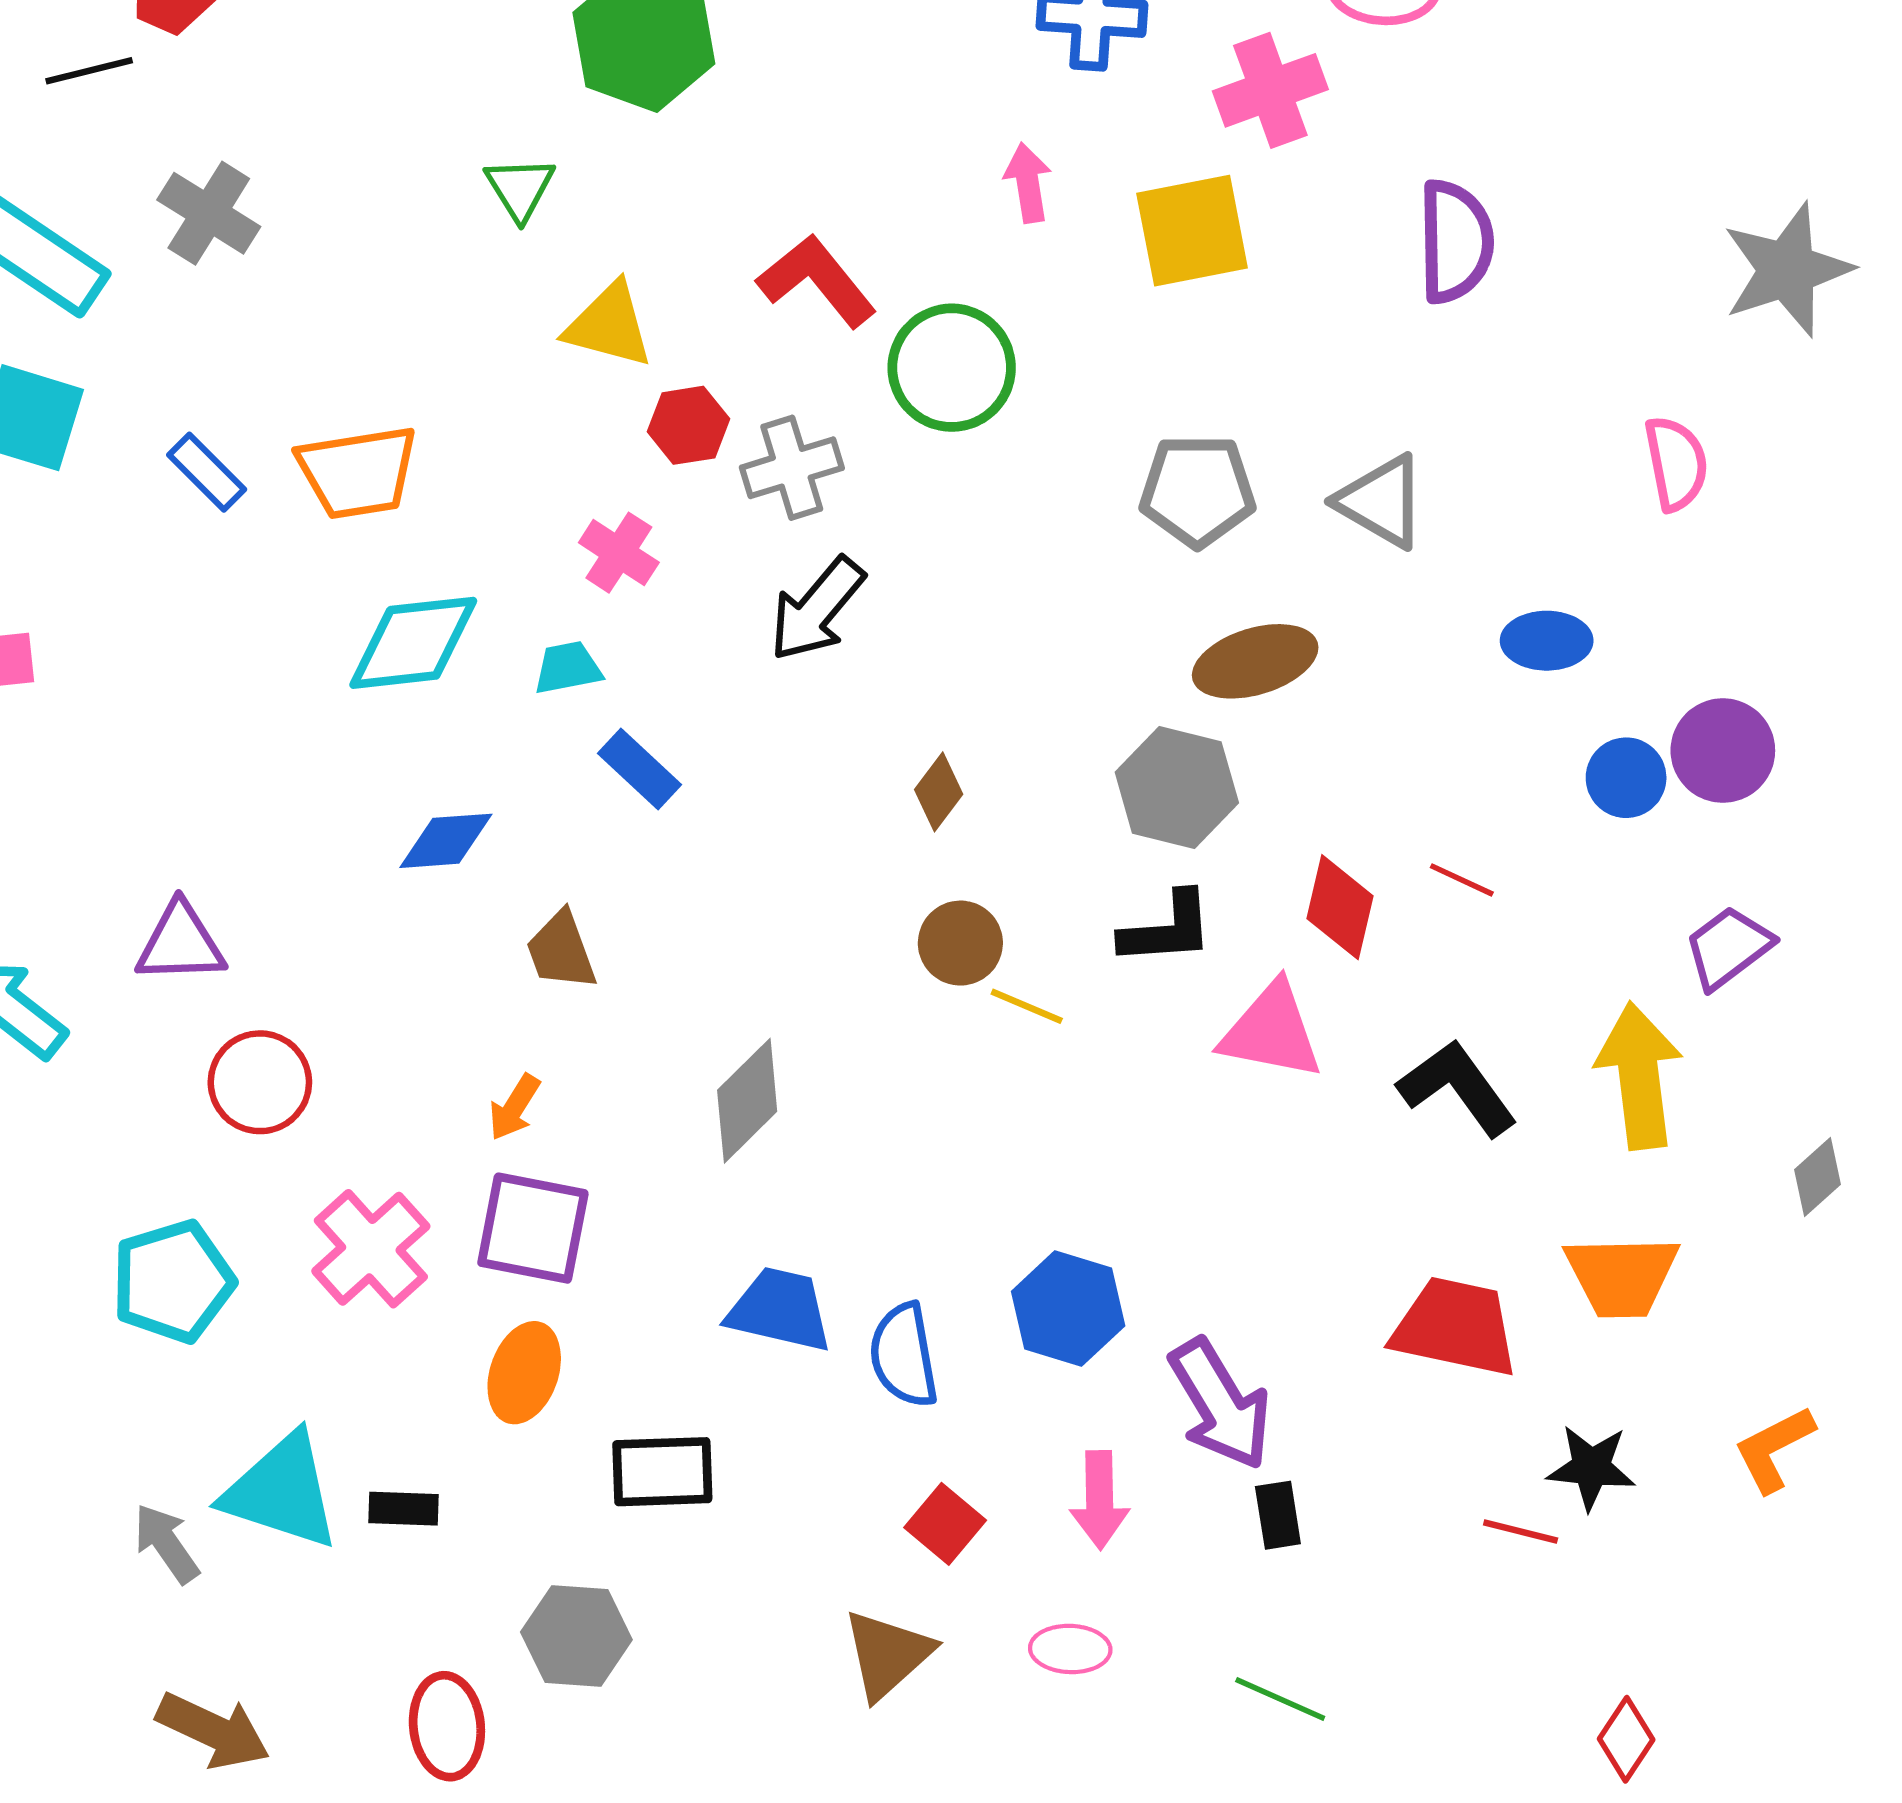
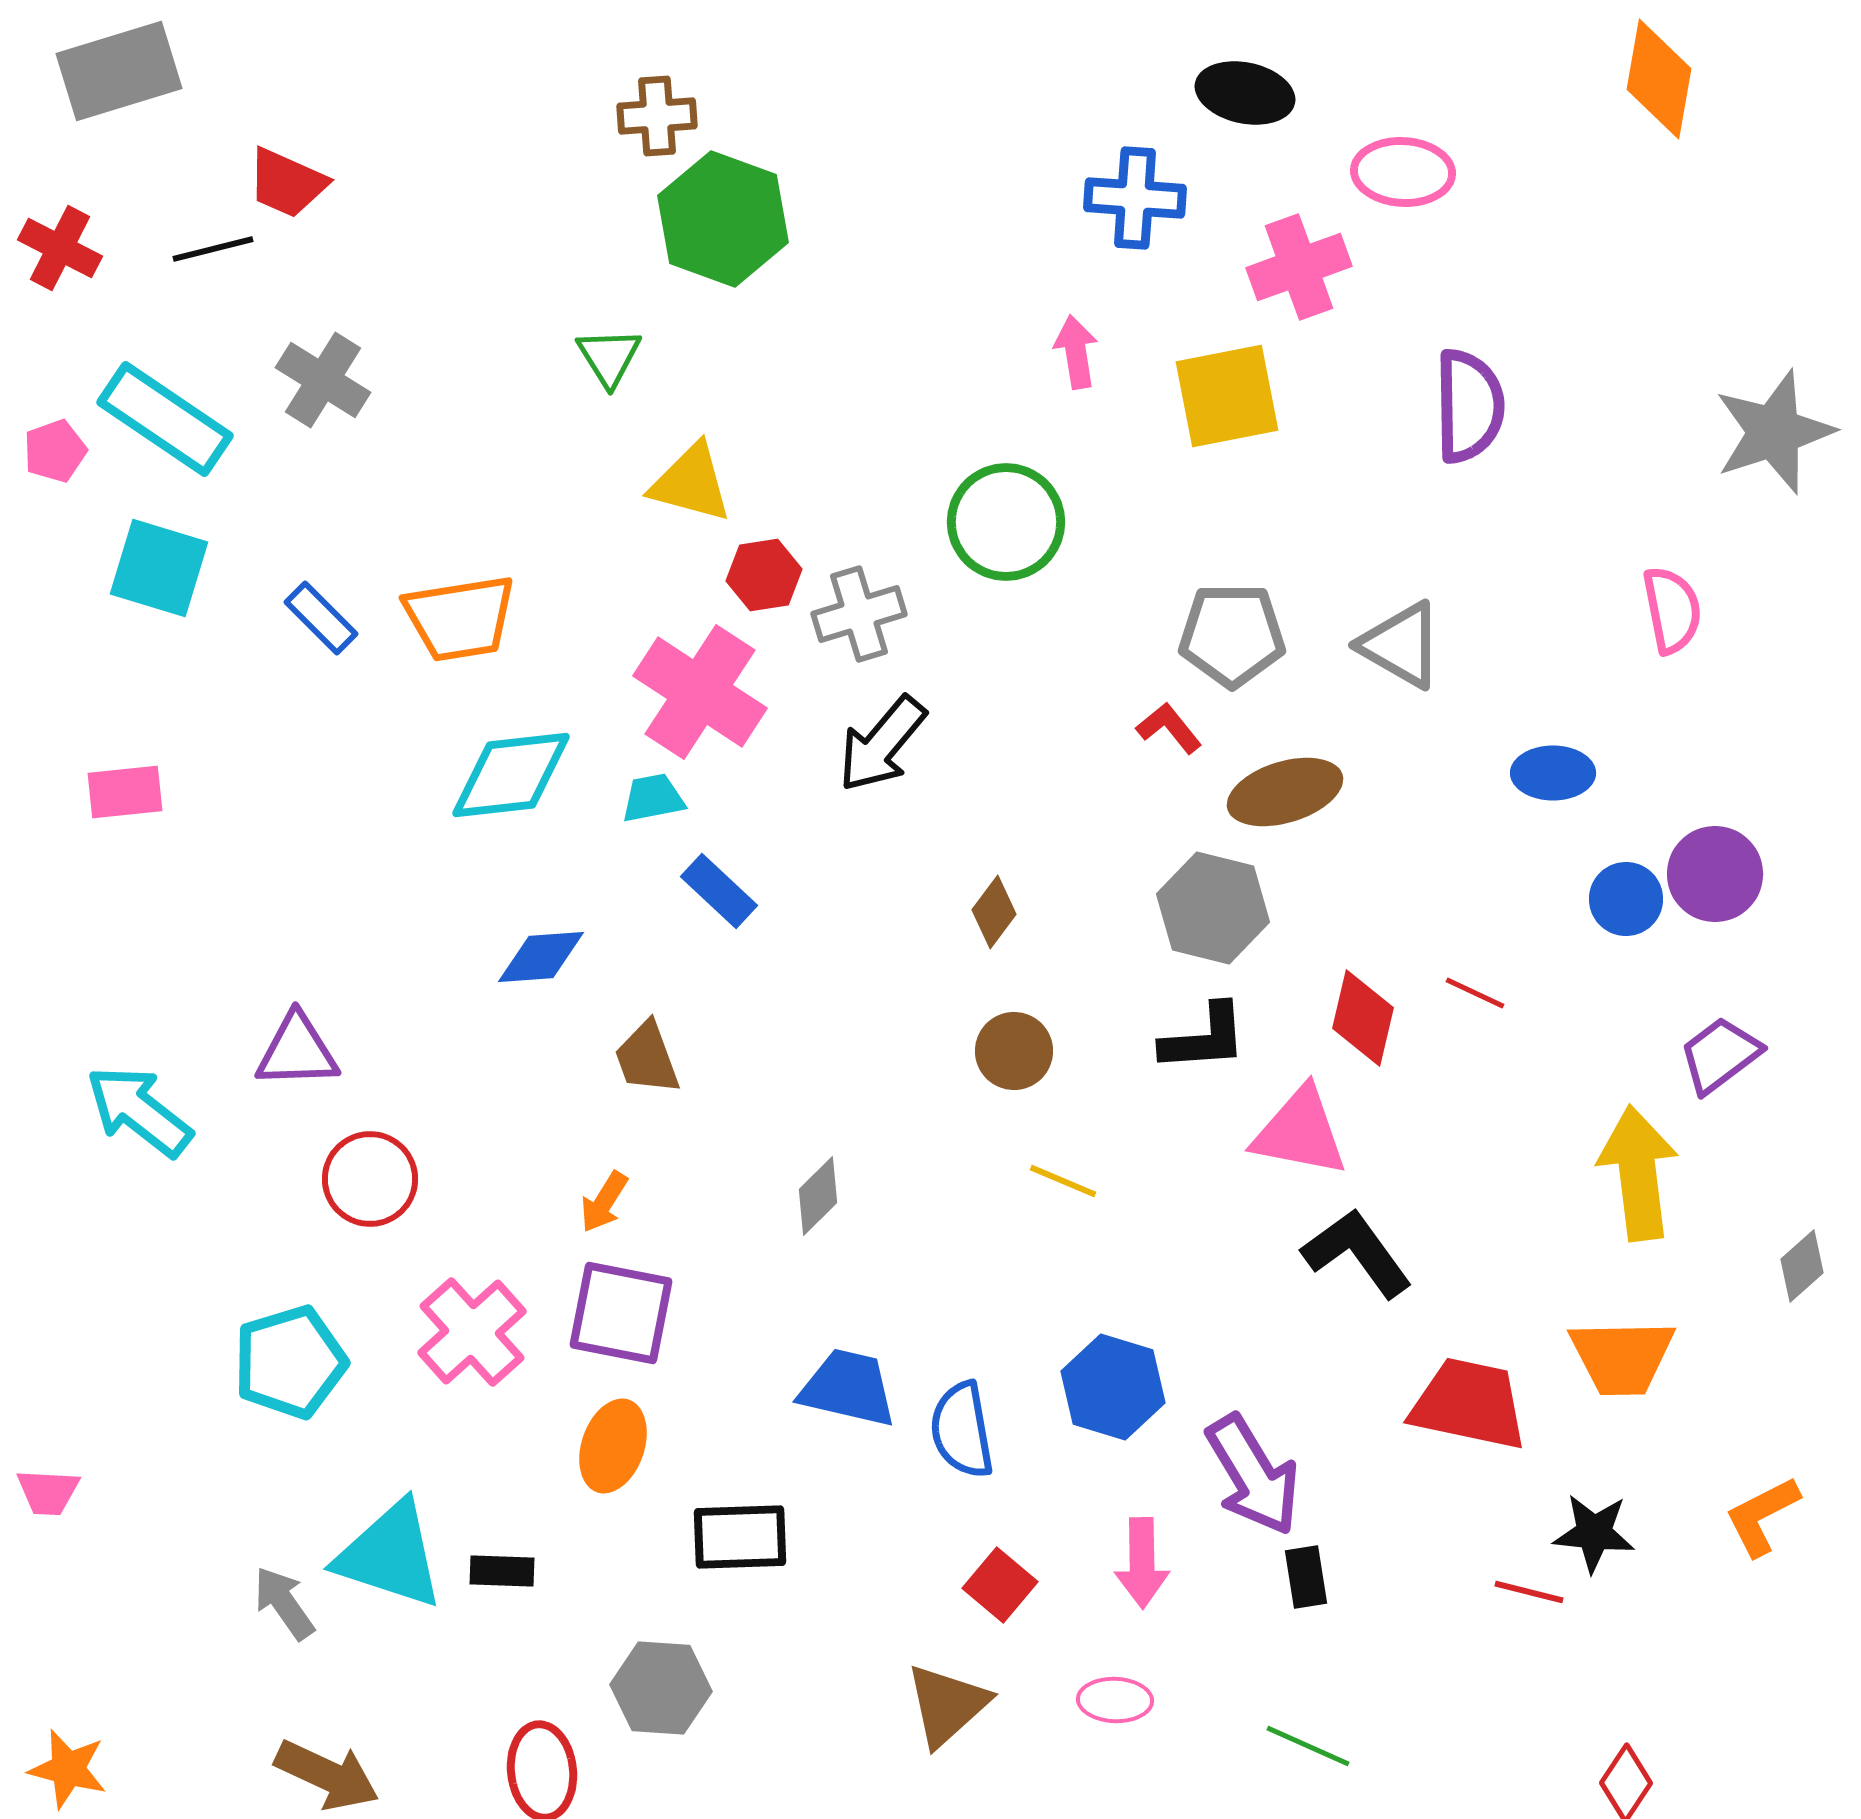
red L-shape: (817, 281) -> (1169, 728), moved, size x0.6
pink cross: (619, 553) -> (700, 692), size x1.8
yellow line: (1027, 1006) -> (1063, 1181), moved
black L-shape: (1457, 1088) -> (1357, 1253), moved
gray diamond: (747, 1101) -> (818, 1196), size x0.7

